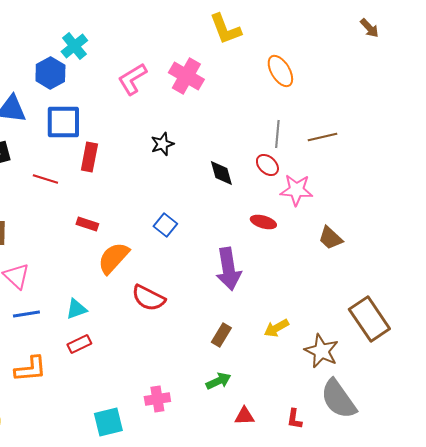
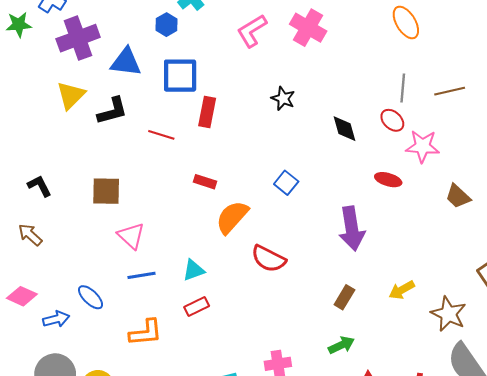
blue hexagon: (50, 73) -> (167, 25), size x0.7
black star: (162, 144) -> (283, 98), turned -30

